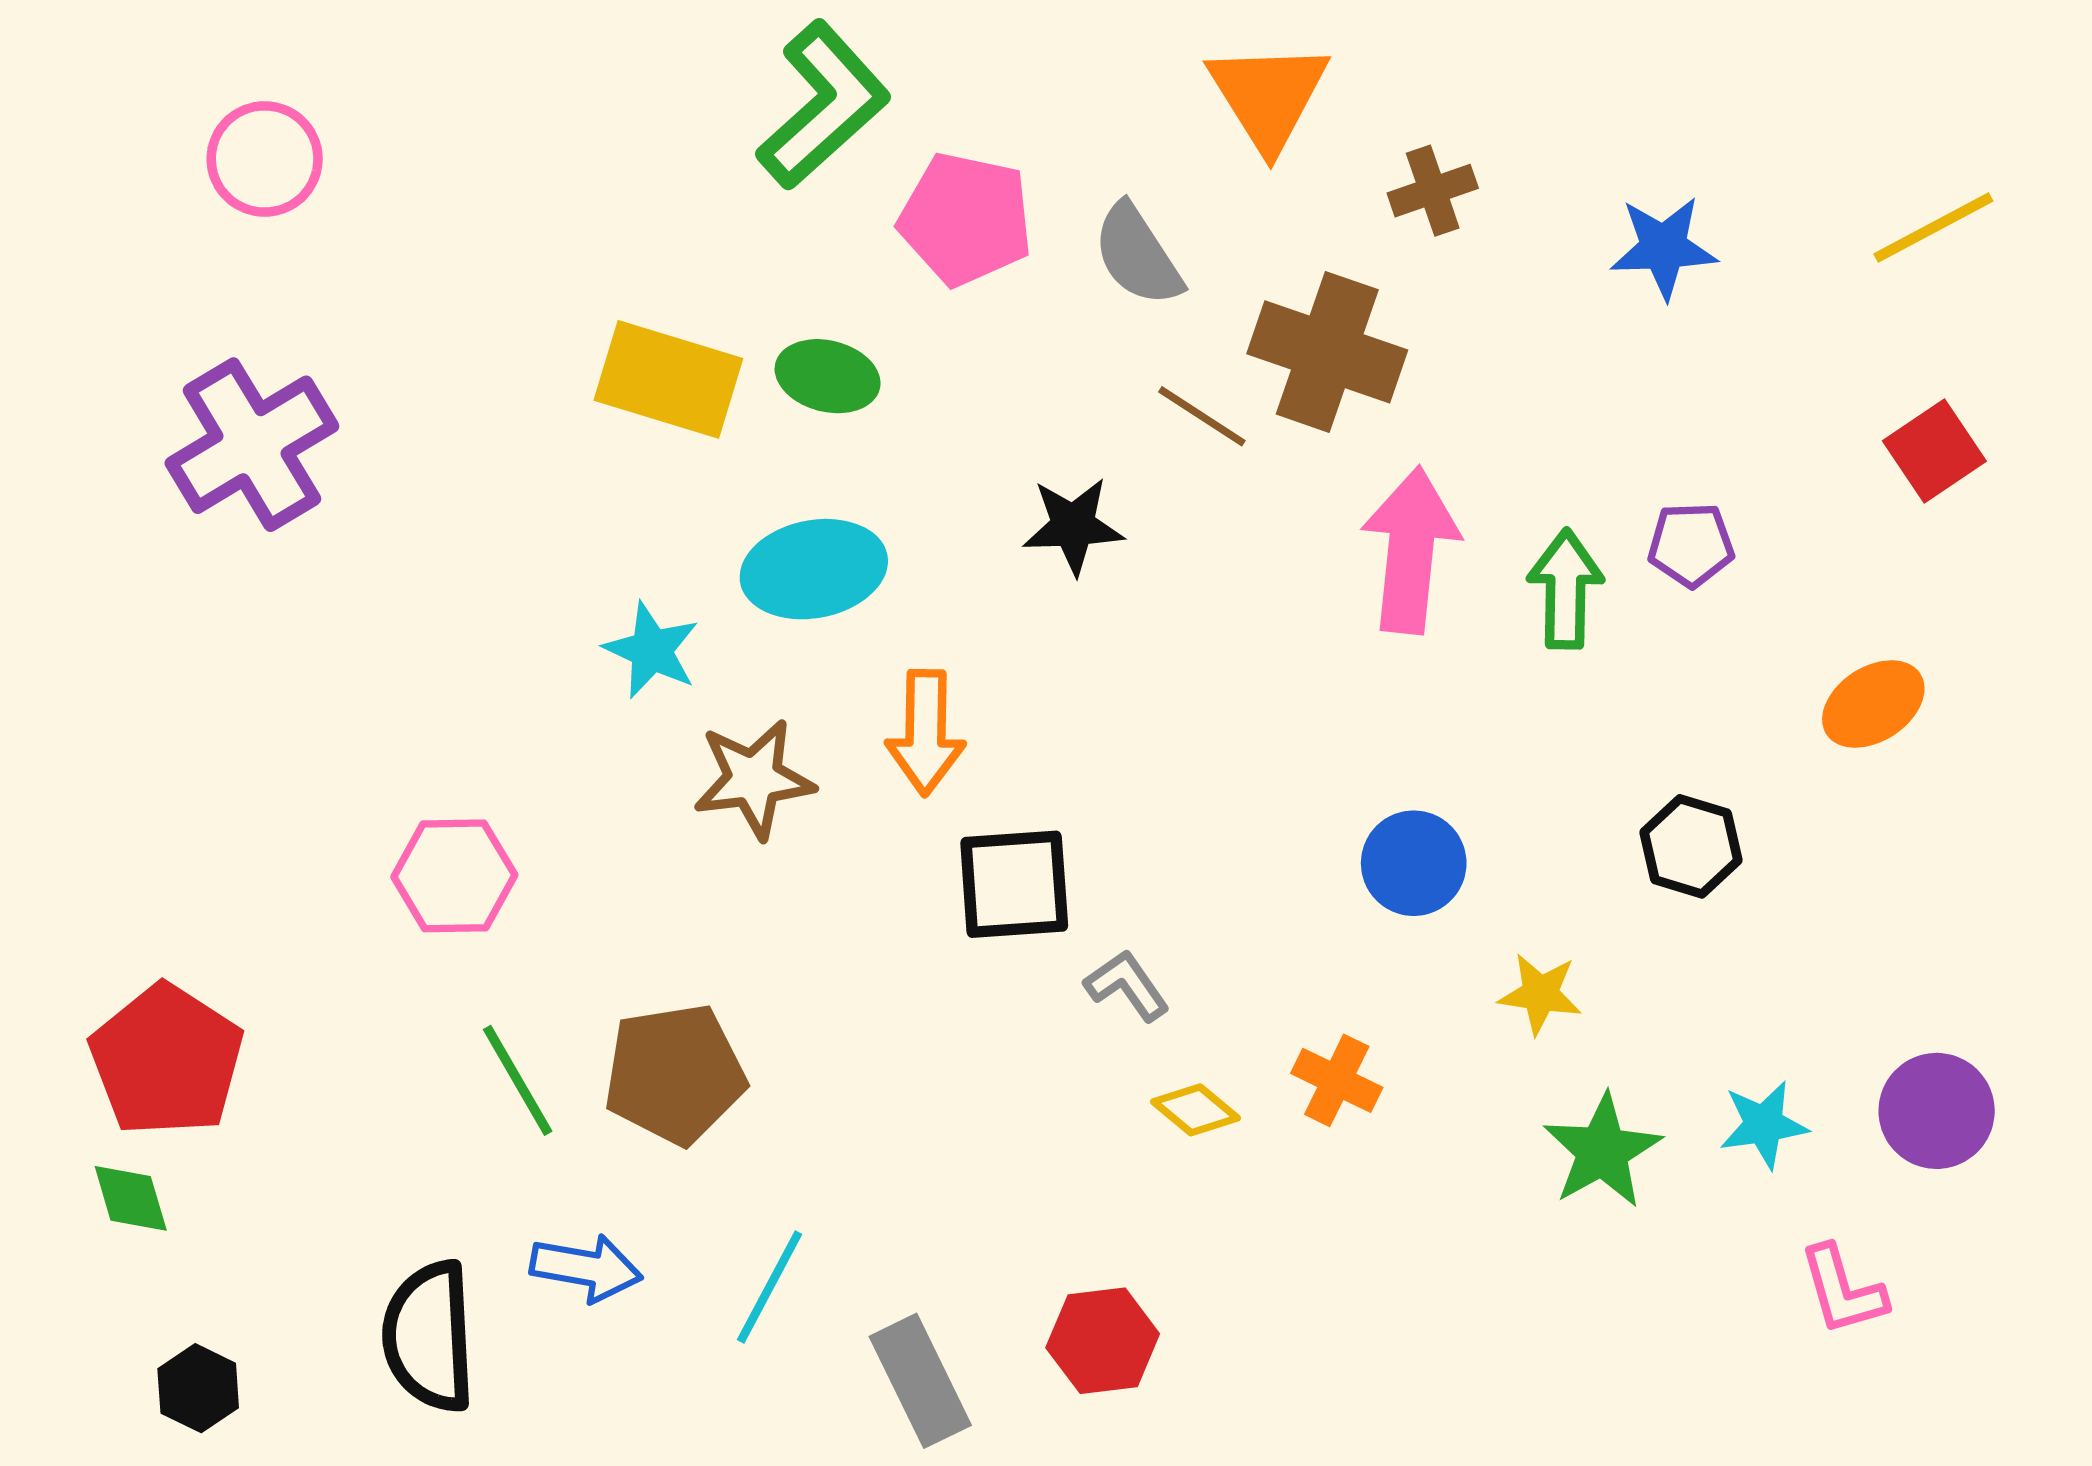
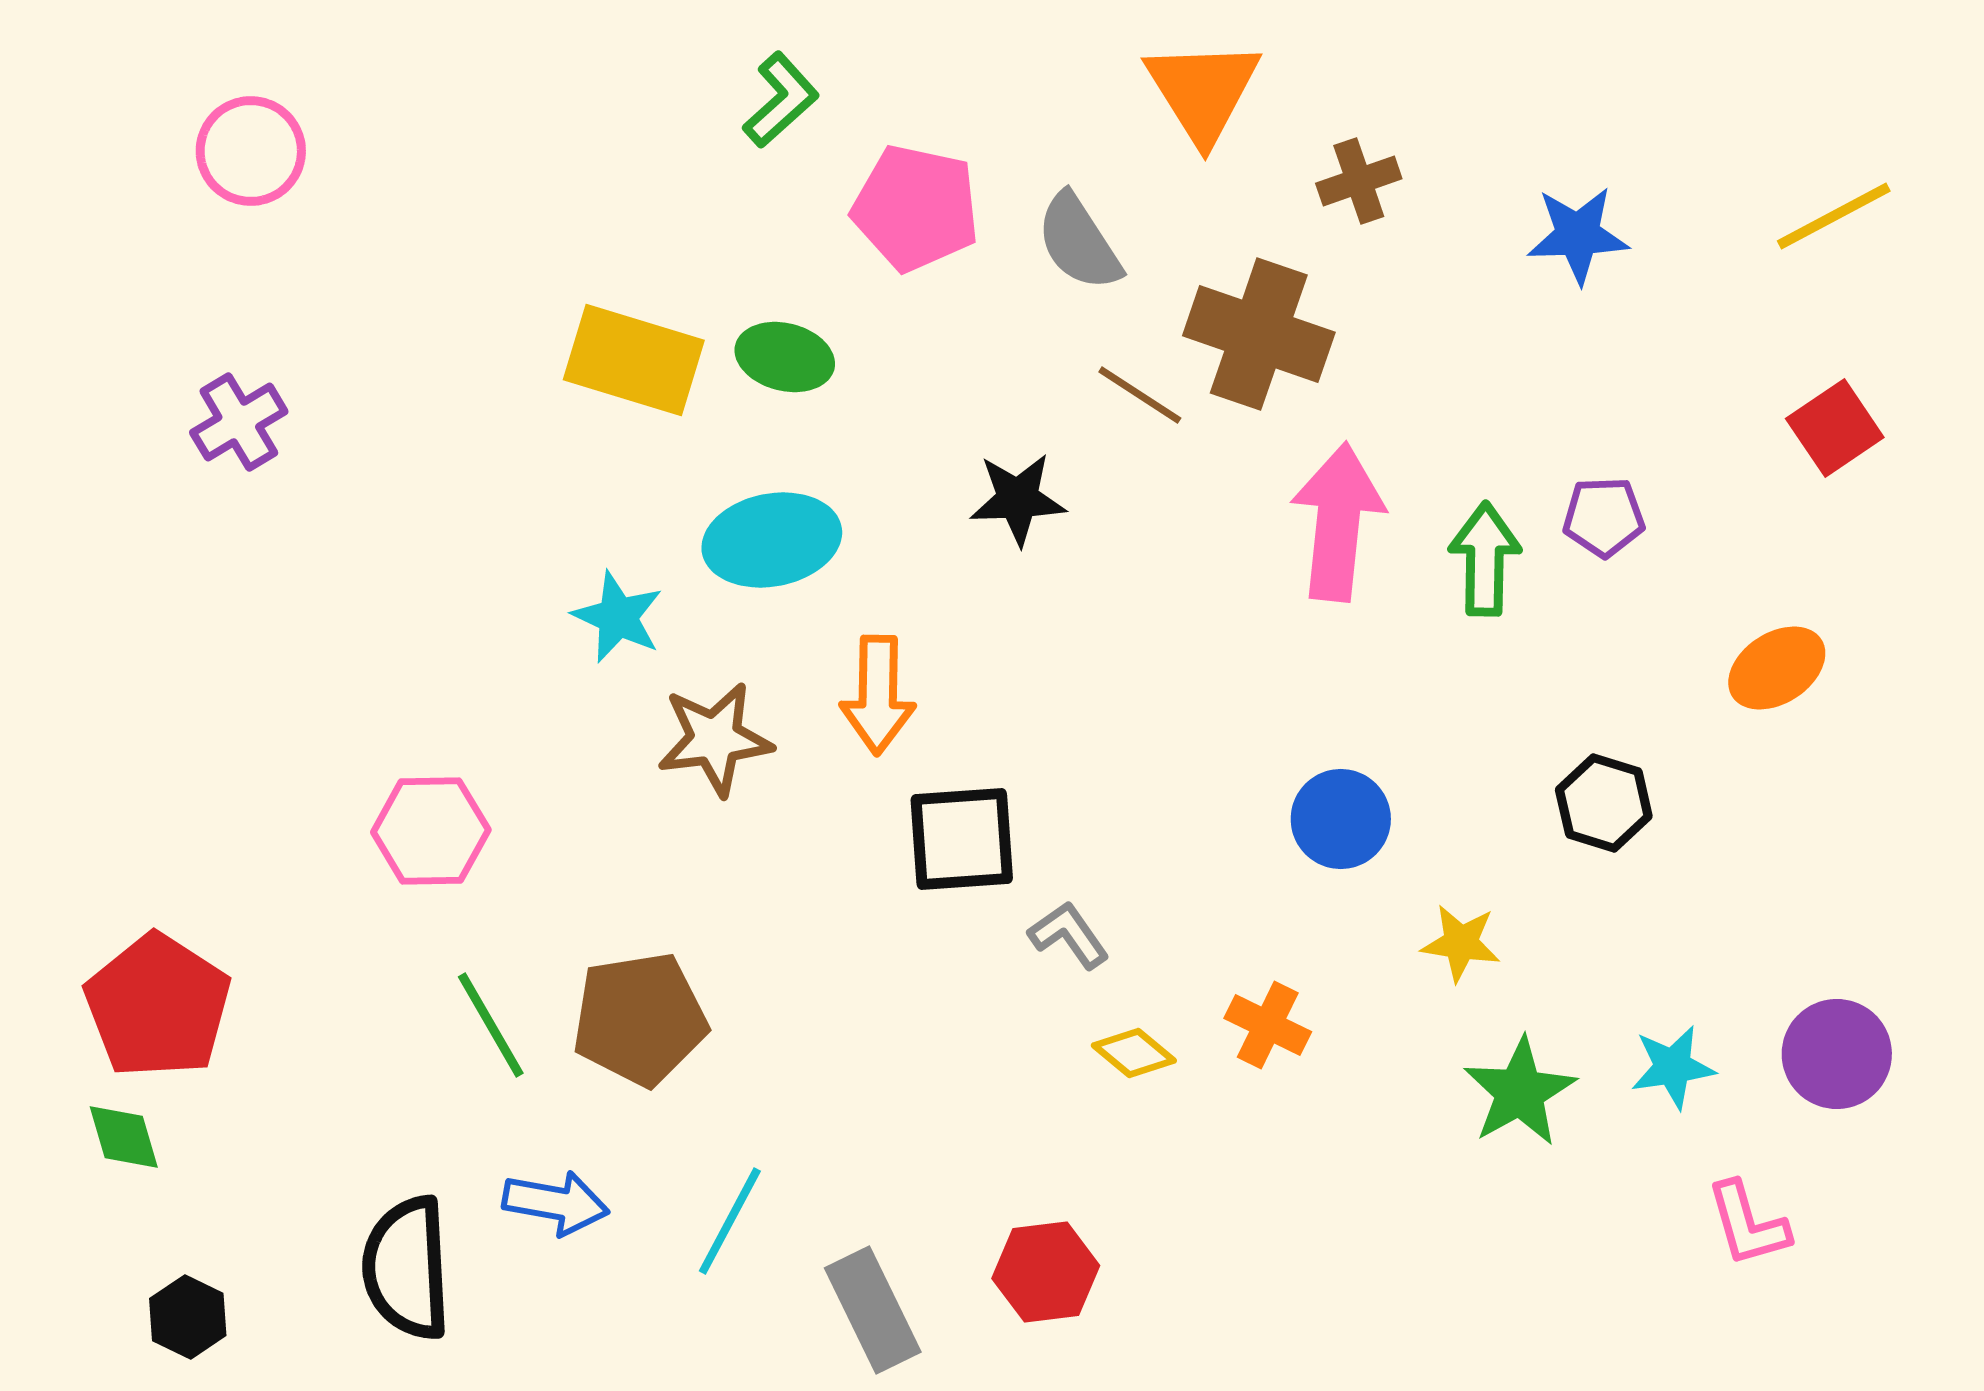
green L-shape: (823, 105) -> (781, 100), size x0.6
purple cross: (252, 445) -> (239, 422), size x0.6

